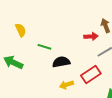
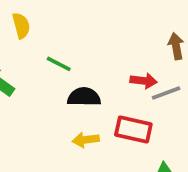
red arrow: (91, 36) -> (144, 81), moved
red rectangle: (91, 74) -> (133, 129), turned 36

